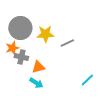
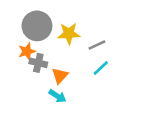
orange triangle: (38, 67) -> (60, 76), turned -32
cyan line: (87, 80) -> (101, 68), moved

